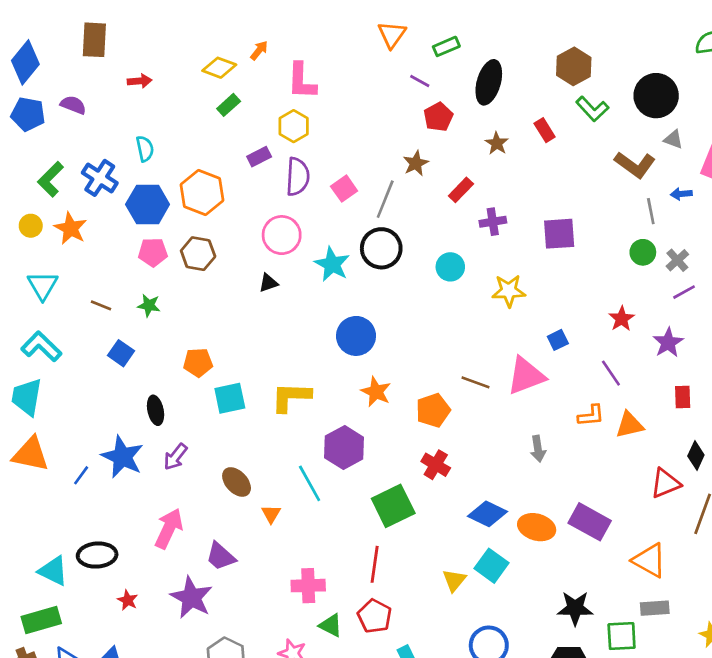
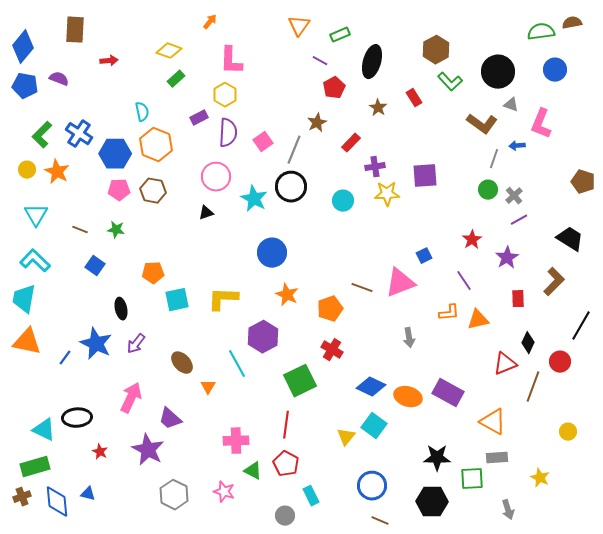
orange arrow: (259, 50) -> (210, 22), moved
cyan semicircle: (145, 149) -> (142, 112), moved
gray line: (651, 211) -> (494, 159), turned 30
yellow star: (509, 291) -> (387, 194), moved

